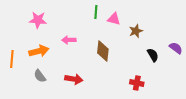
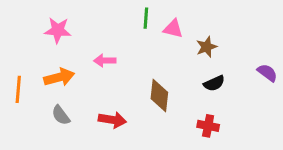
brown diamond: (103, 51) -> (159, 96), moved
black semicircle: (153, 55) -> (214, 83), moved, turned 96

